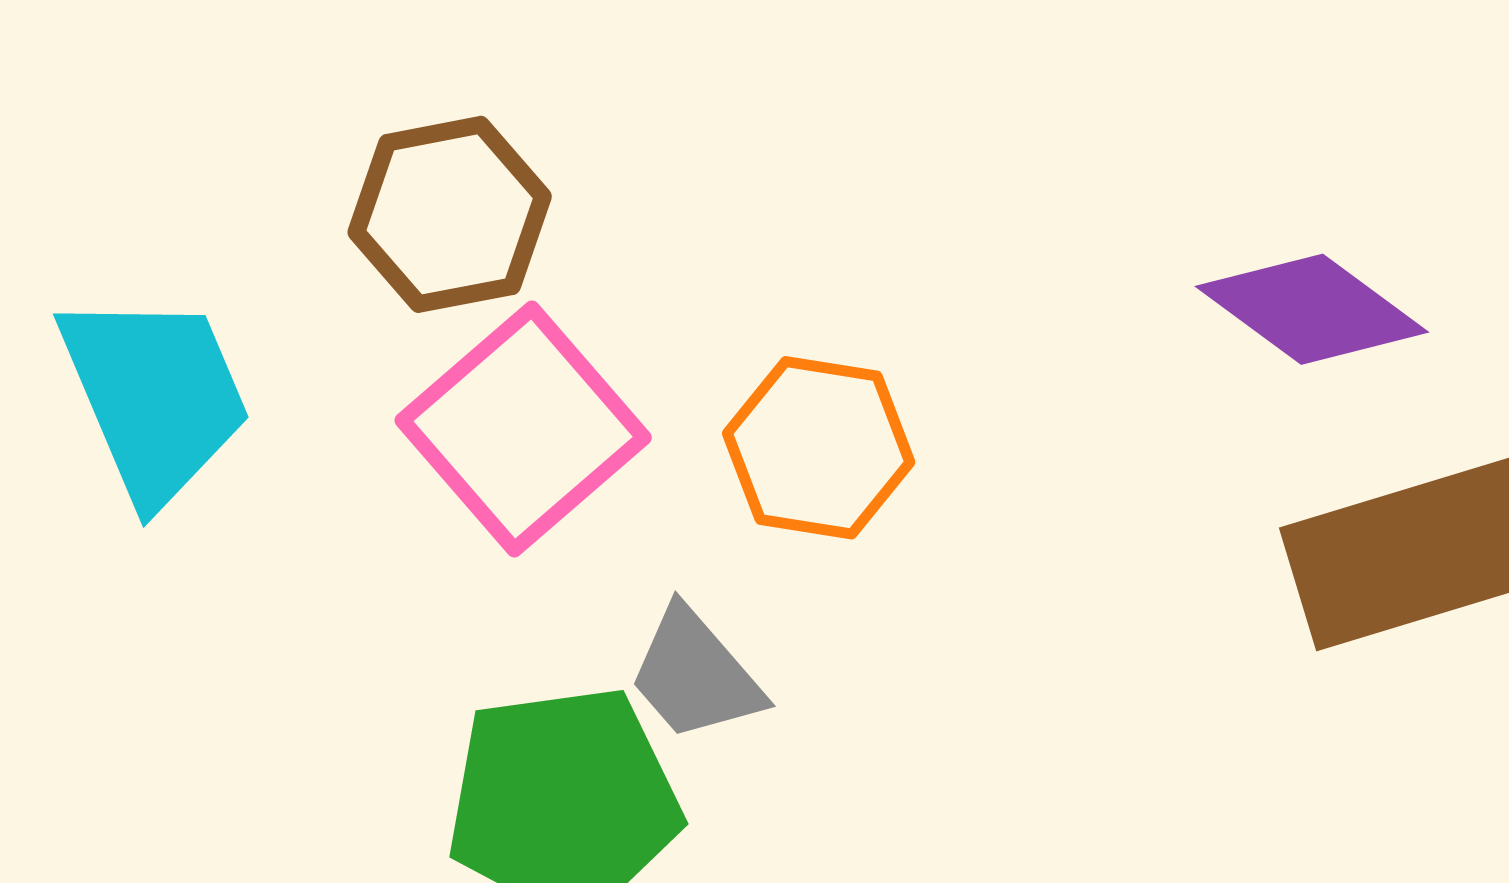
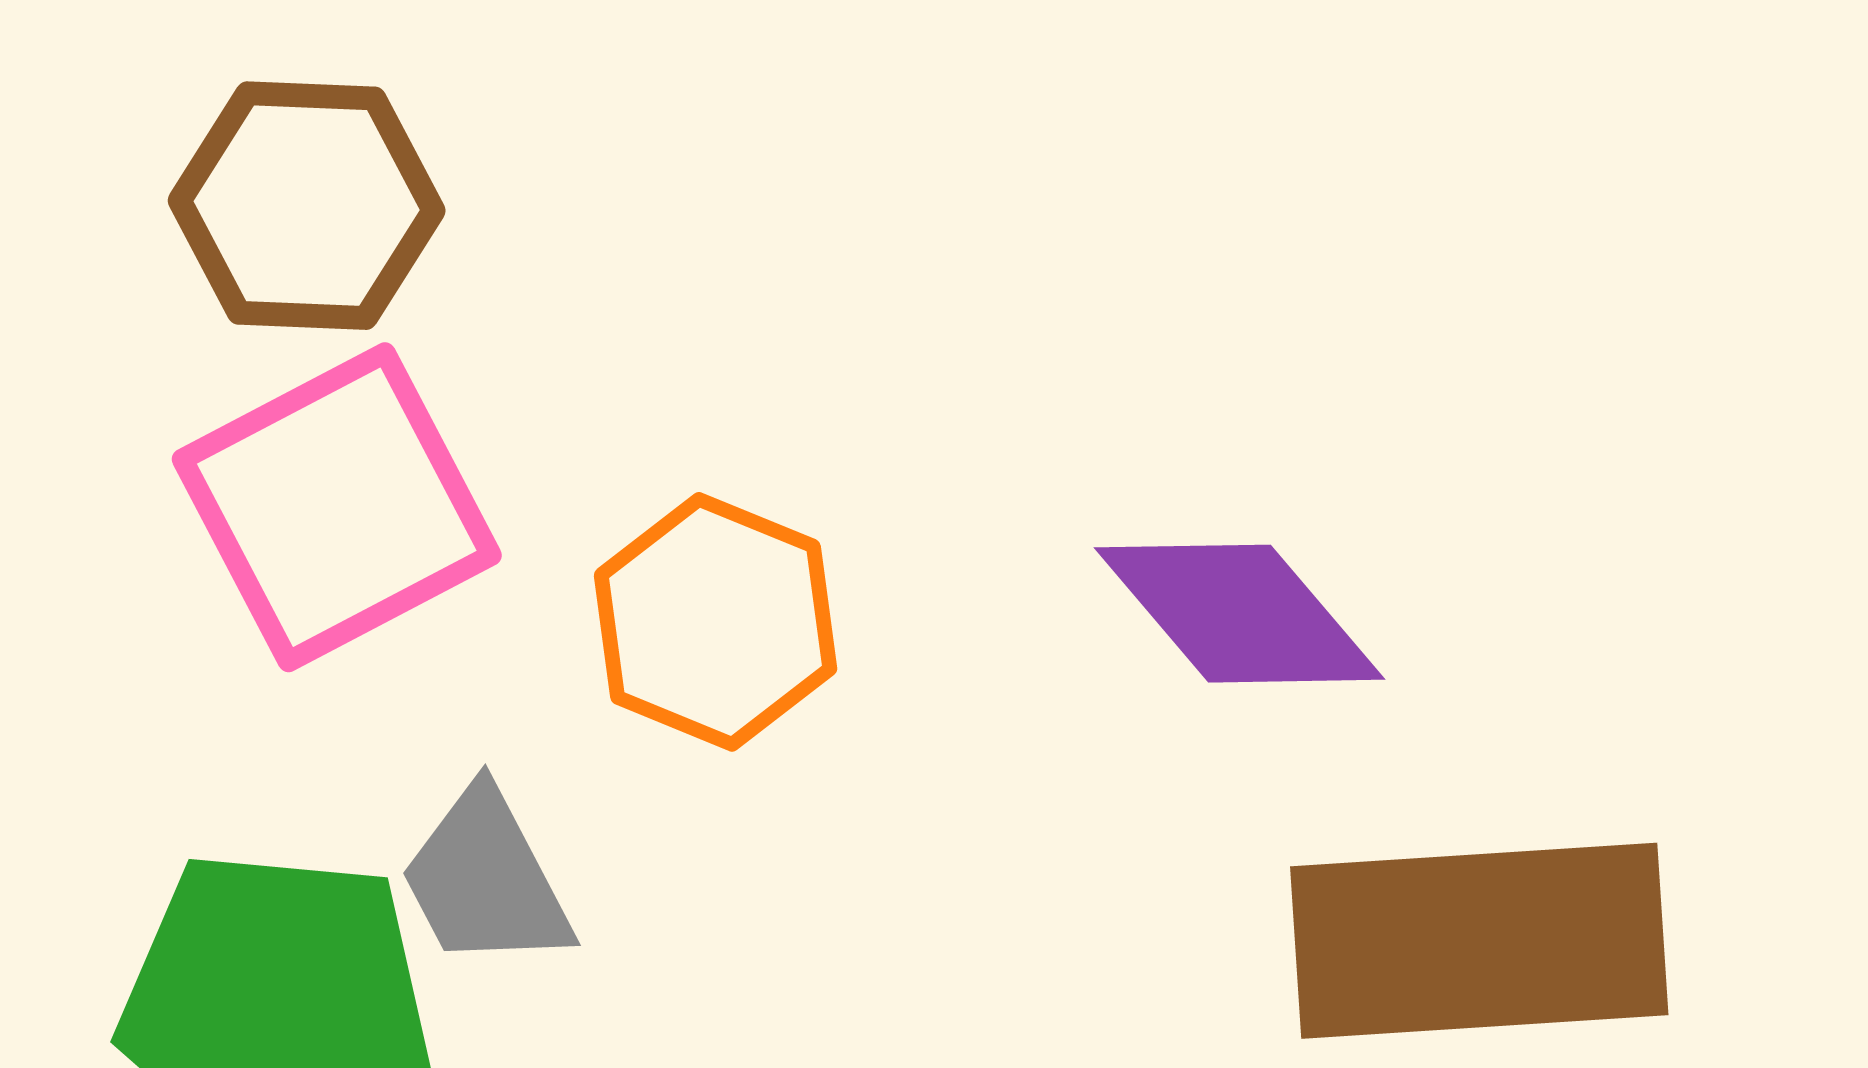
purple diamond: (1312, 309) -> (1239, 614), moved

